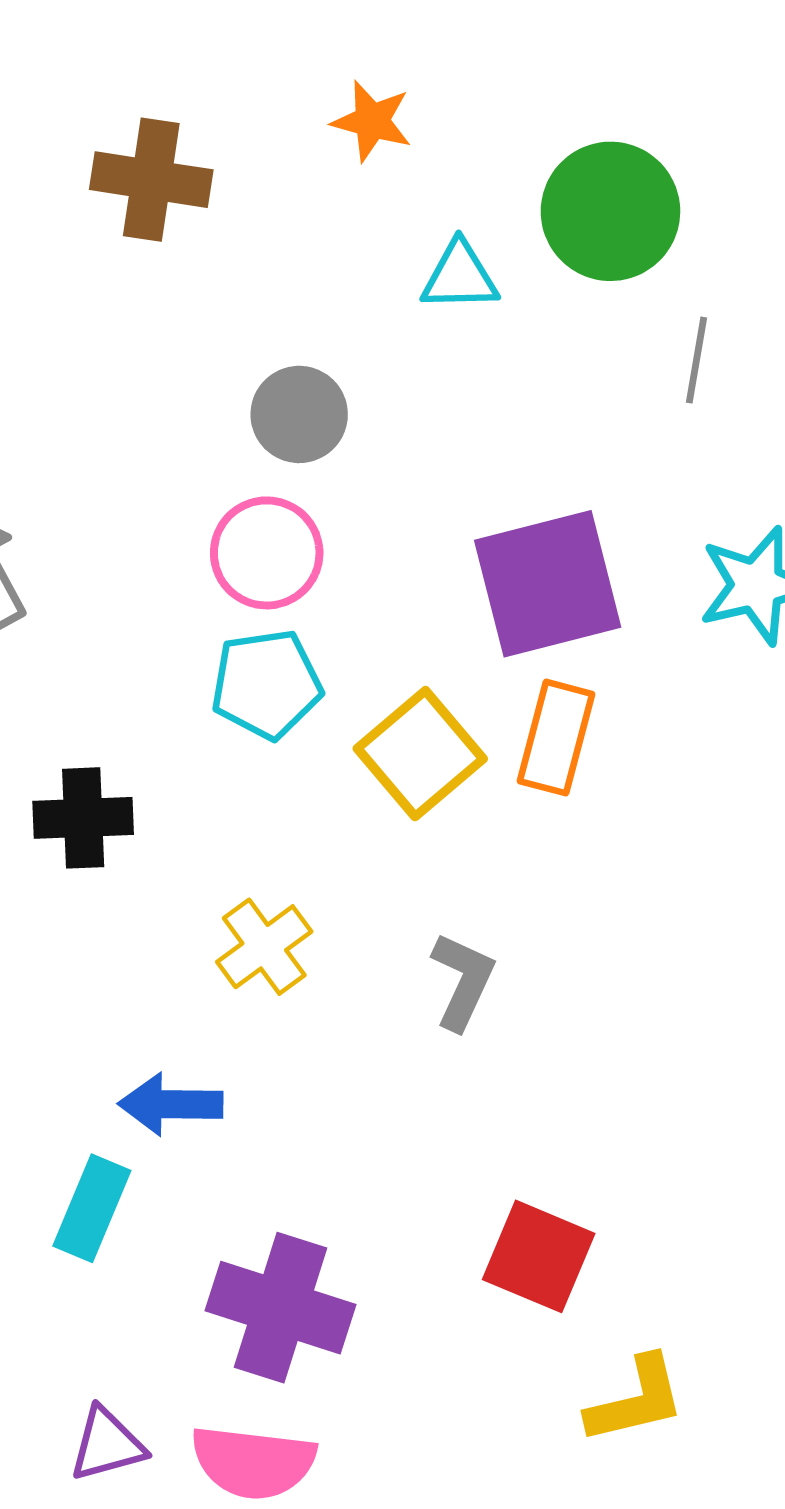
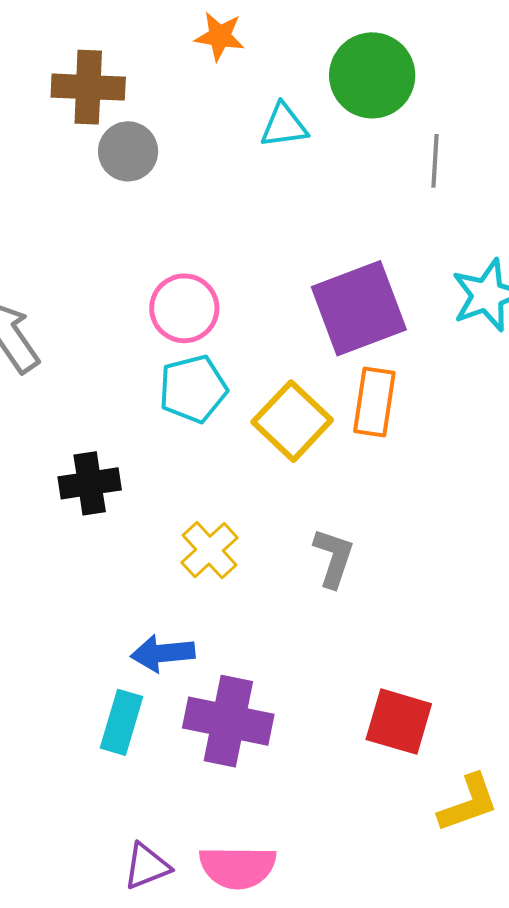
gray circle: (299, 414) -> (128, 151), moved
purple cross: (281, 1308) -> (228, 721), moved

